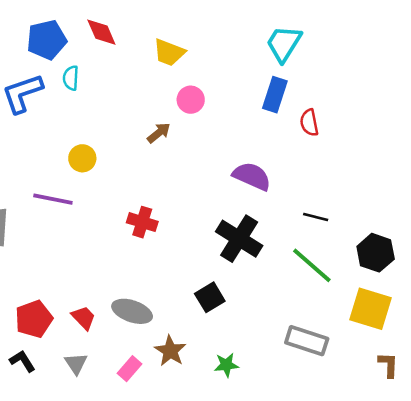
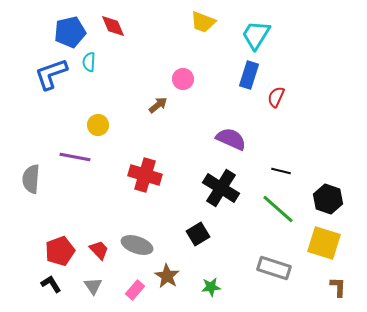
yellow trapezoid: (169, 52) -> (203, 22), moved
red semicircle: (309, 123) -> (276, 97), turned 35
red cross: (142, 222) -> (145, 175), size x1.4

